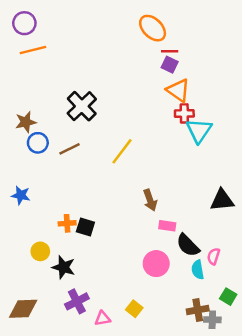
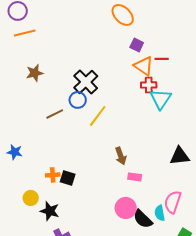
red line: (170, 51) -> (162, 59), moved
black cross: (82, 106) -> (86, 82), moved
brown star: (26, 122) -> (35, 73), moved
blue circle: (38, 143) -> (78, 100), moved
black semicircle: (188, 245) -> (143, 219), moved
pink semicircle: (214, 256) -> (173, 202), size x1.6

